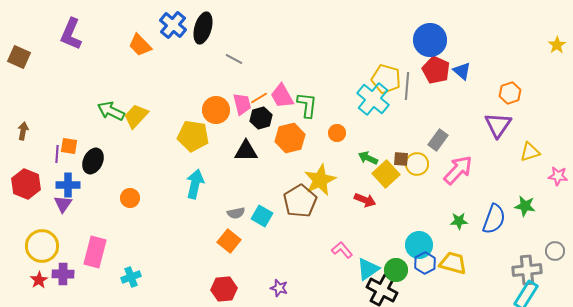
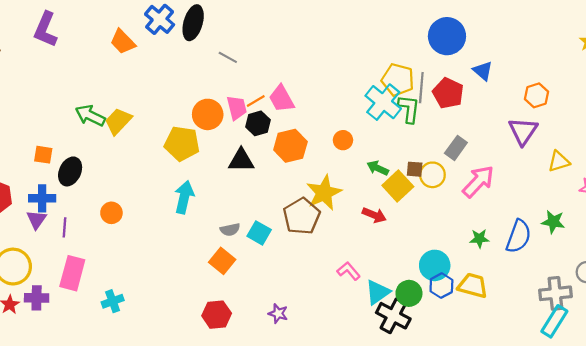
red pentagon: (436, 70) -> (448, 93), moved
green L-shape: (307, 105) -> (409, 109), moved
purple line: (57, 154) -> (64, 227), moved

